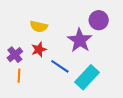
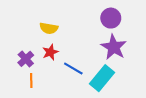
purple star: (80, 40) -> (114, 47), moved

